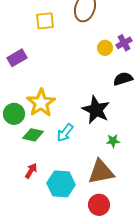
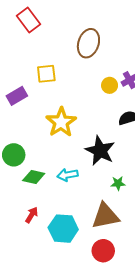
yellow square: (45, 21) -> (46, 74), moved
yellow star: (41, 103) -> (61, 122), moved
cyan arrow: (65, 133) -> (67, 175), turned 42

